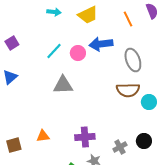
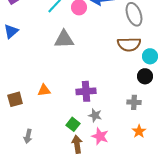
black circle: (144, 141) -> (145, 76), moved
gray cross: (120, 147) -> (134, 102), moved, turned 32

